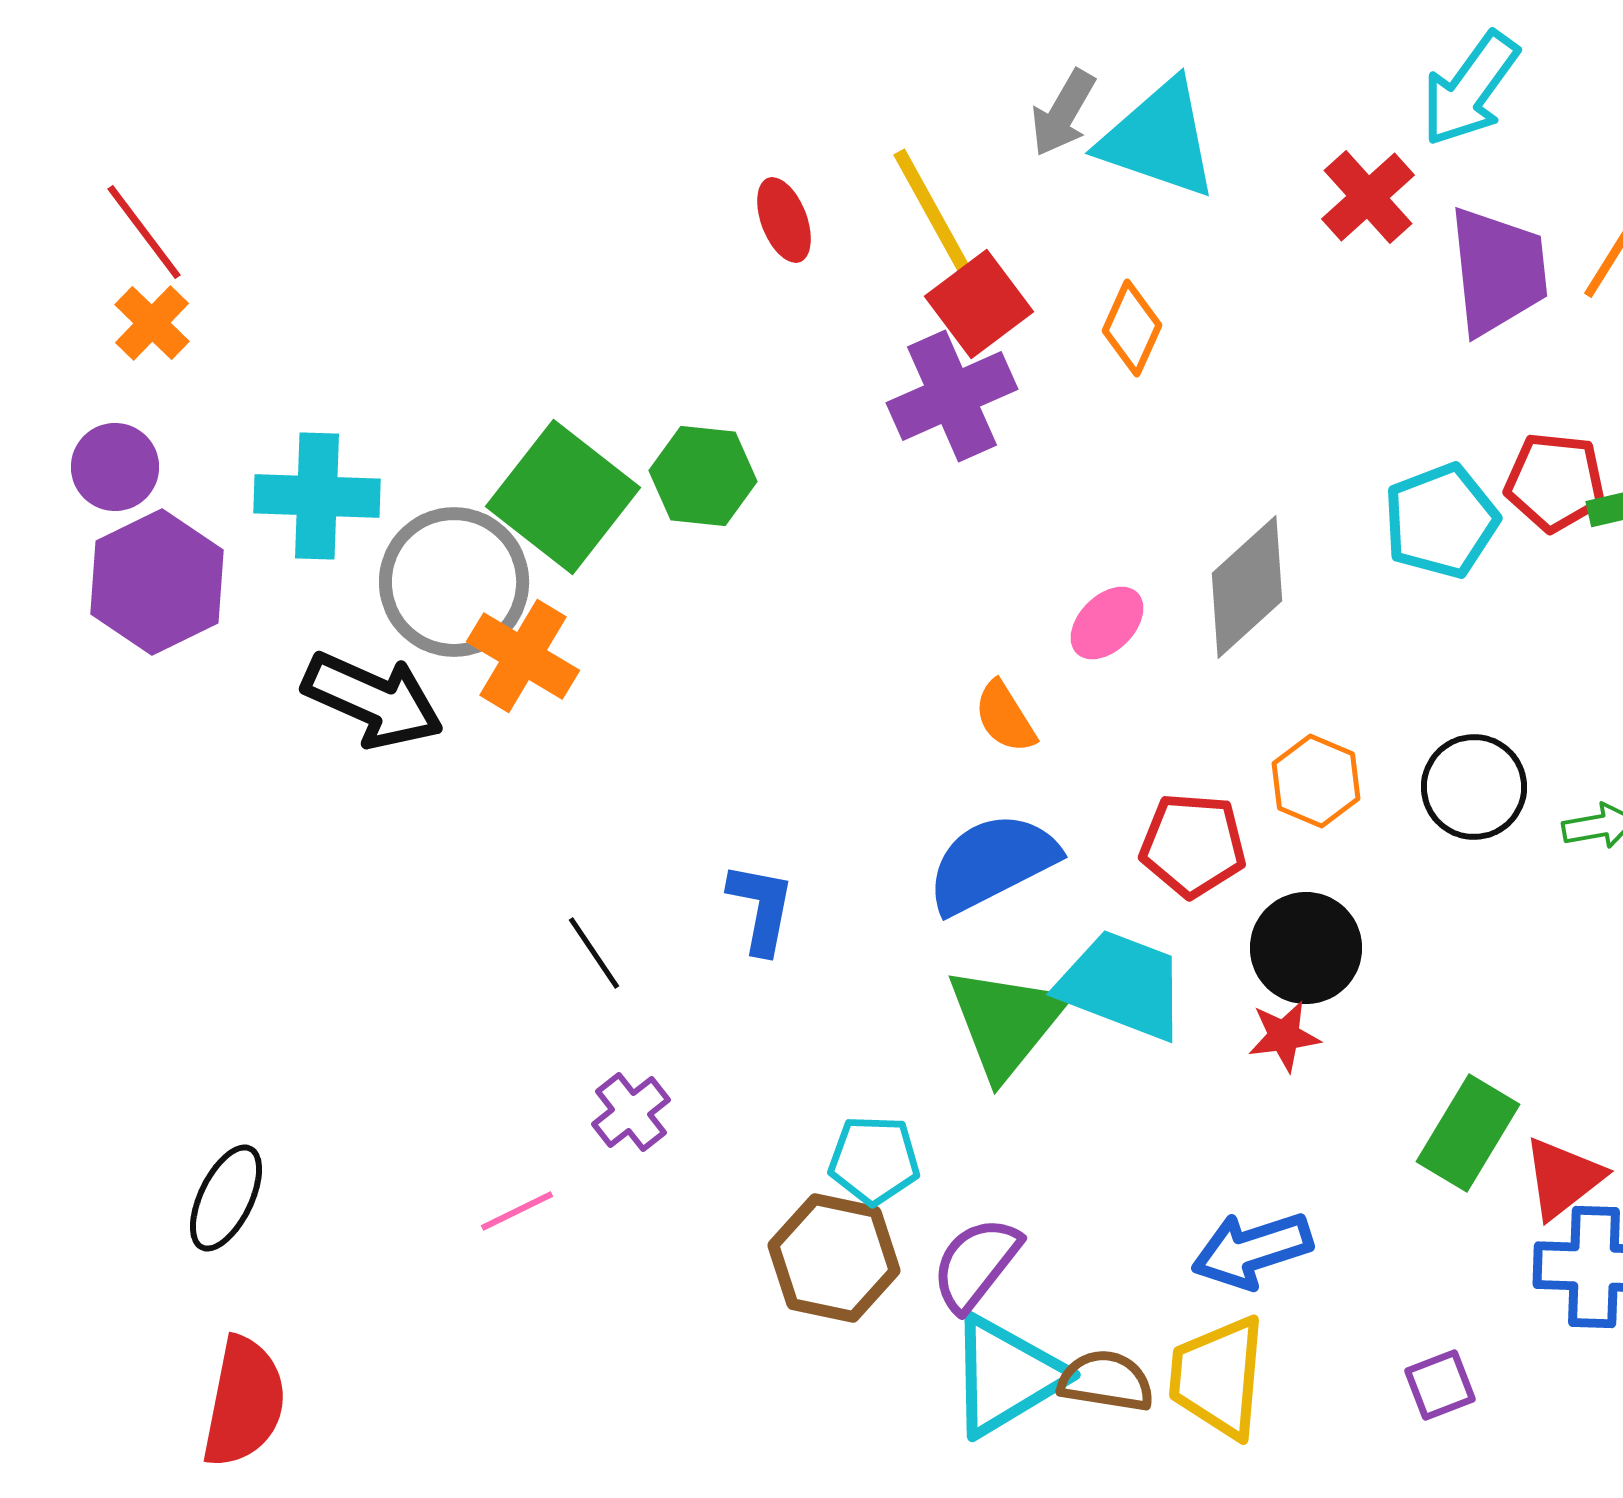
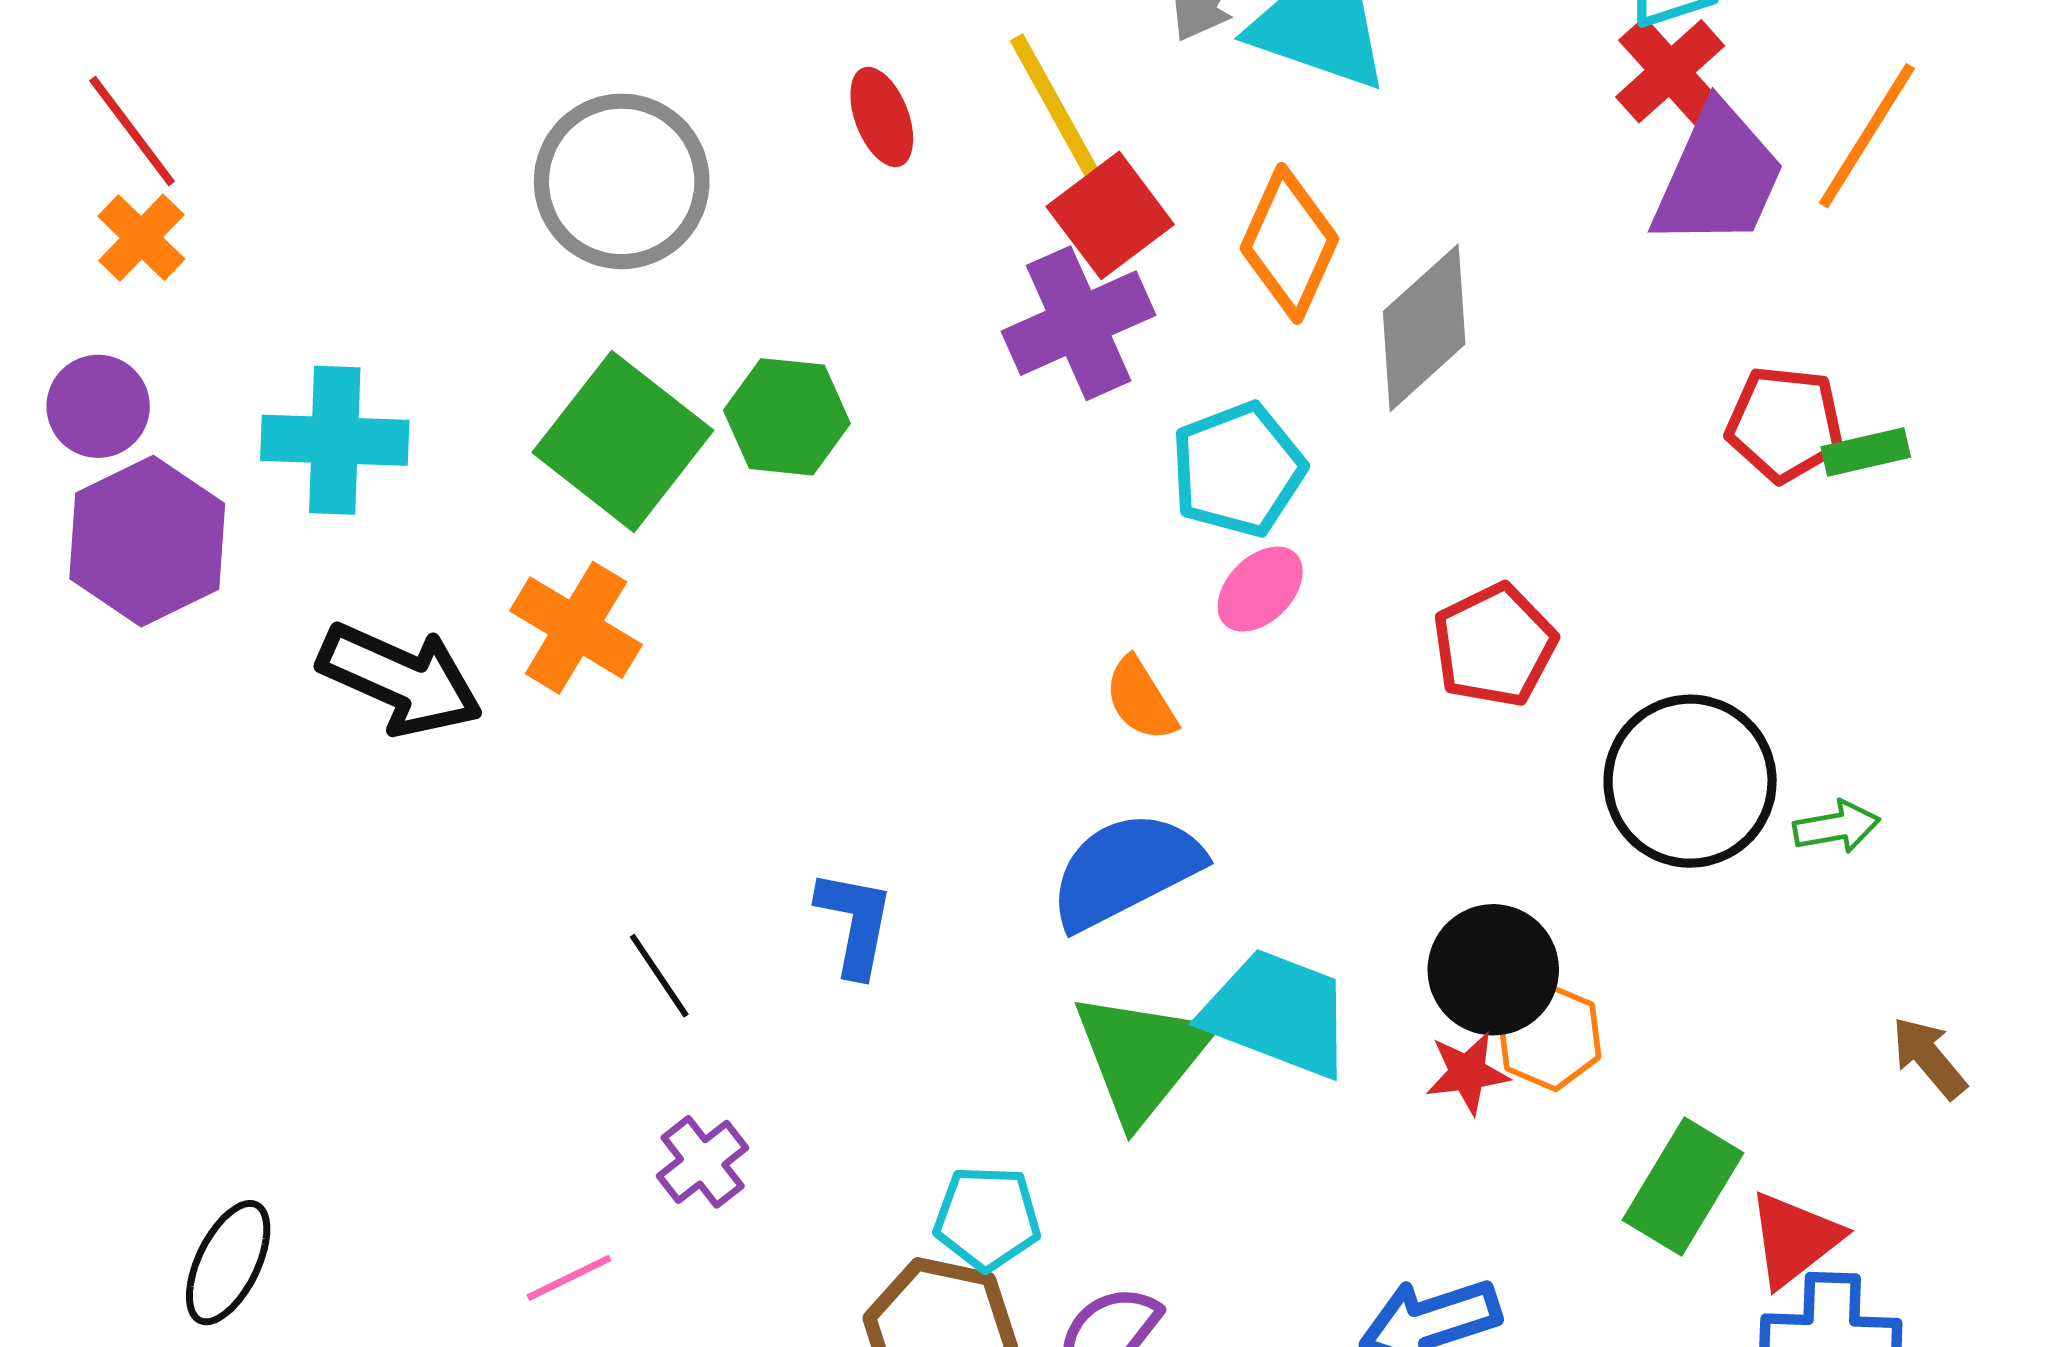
red cross: (1368, 197) -> (1670, 71), moved
purple trapezoid: (1498, 271) -> (1718, 177), turned 30
orange diamond: (1132, 328) -> (1289, 244), size x1.4
cyan pentagon: (1441, 521) -> (1238, 470), moved
gray circle: (454, 582) -> (622, 181), moved
gray diamond: (1247, 587) -> (1424, 328), moved
orange hexagon: (1316, 781) -> (1549, 1037), moved
black circle: (1474, 787) -> (1690, 781), size x1.4
red pentagon: (1193, 845) -> (1494, 645), moved, turned -30

